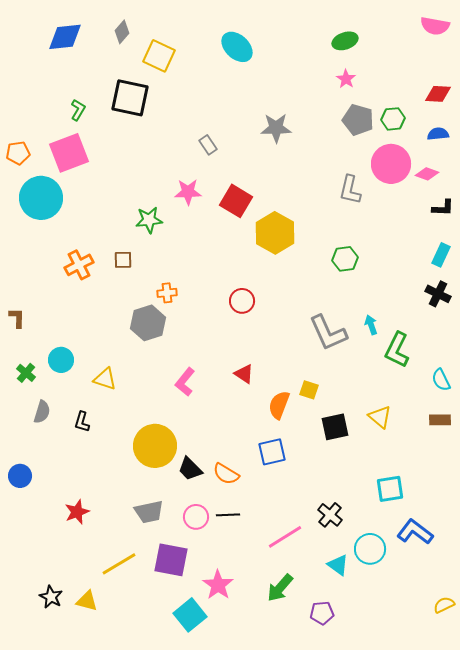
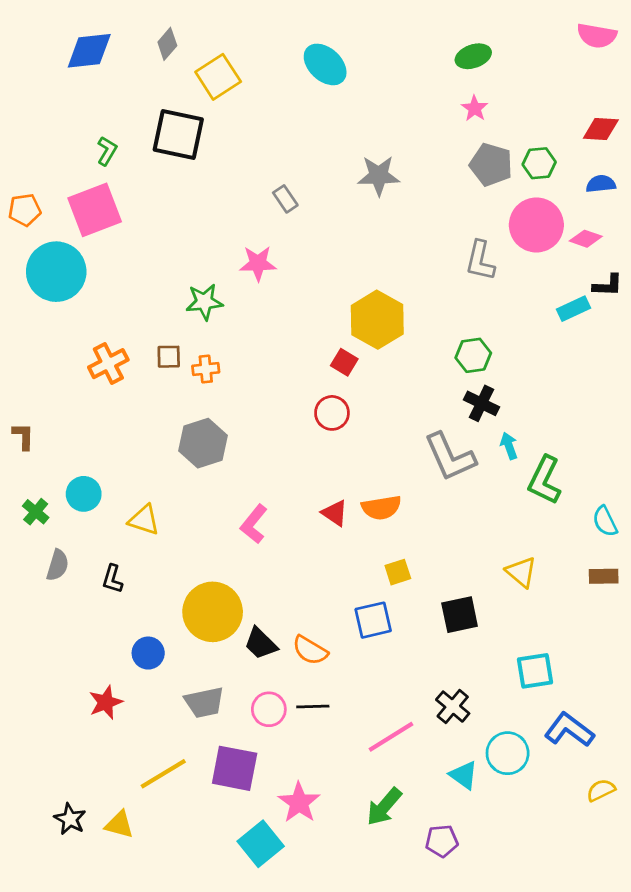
yellow square: (159, 56) -> (218, 77), turned 32
red square: (236, 201) -> (344, 362), moved, size x0.6
cyan rectangle: (441, 255) -> (573, 309), moved, turned 40
orange cross: (167, 293) -> (206, 369), moved
black cross: (438, 294) -> (481, 403), moved
yellow square: (309, 390) -> (398, 572), moved, turned -36
orange semicircle: (279, 405) -> (381, 508), moved, turned -120
black square: (335, 427) -> (460, 615), moved
blue circle: (20, 476) -> (148, 653), moved
yellow semicircle: (444, 605) -> (601, 790), moved

